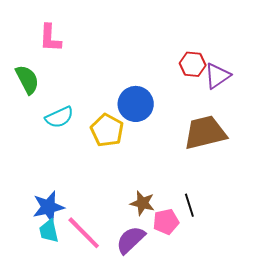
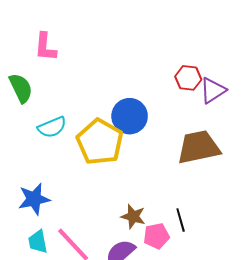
yellow pentagon: (107, 130) -> (100, 142), size x1.4
blue star: (48, 207) -> (34, 199), moved

